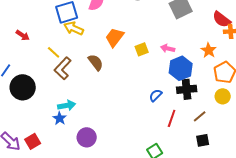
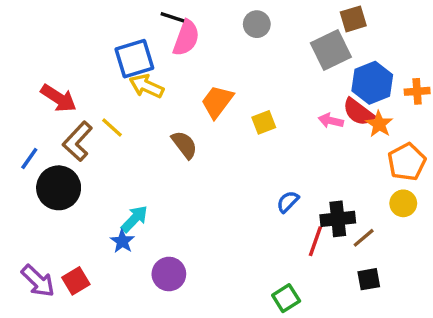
red semicircle: (222, 19) -> (358, 112), moved
red arrow: (23, 35) -> (59, 98), size x1.5
pink arrow: (168, 48) -> (331, 121), moved
brown L-shape: (63, 68) -> (78, 141), moved
blue hexagon: (181, 68) -> (372, 83), moved
black cross: (187, 89) -> (338, 219), moved
cyan arrow: (67, 105) -> (134, 219), turned -36

